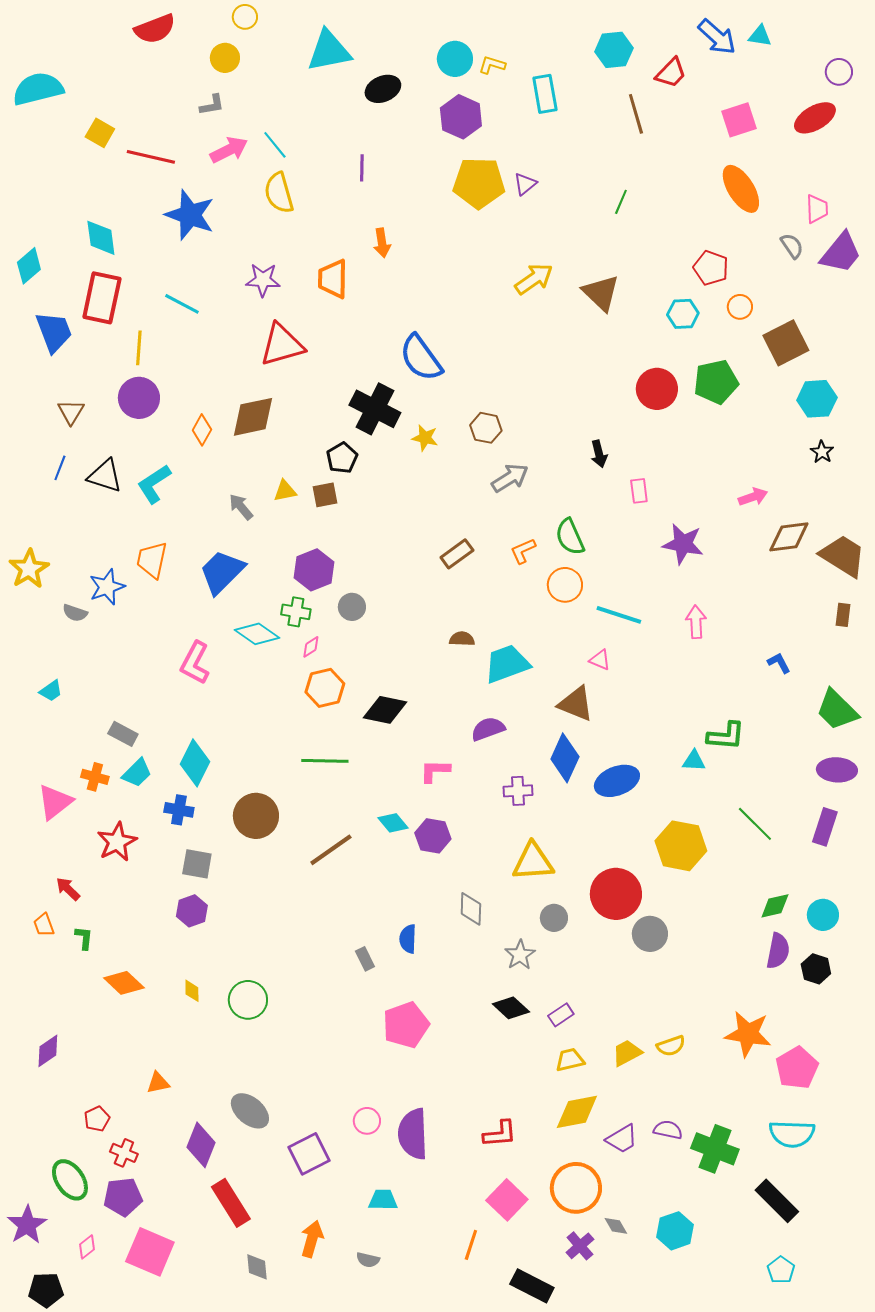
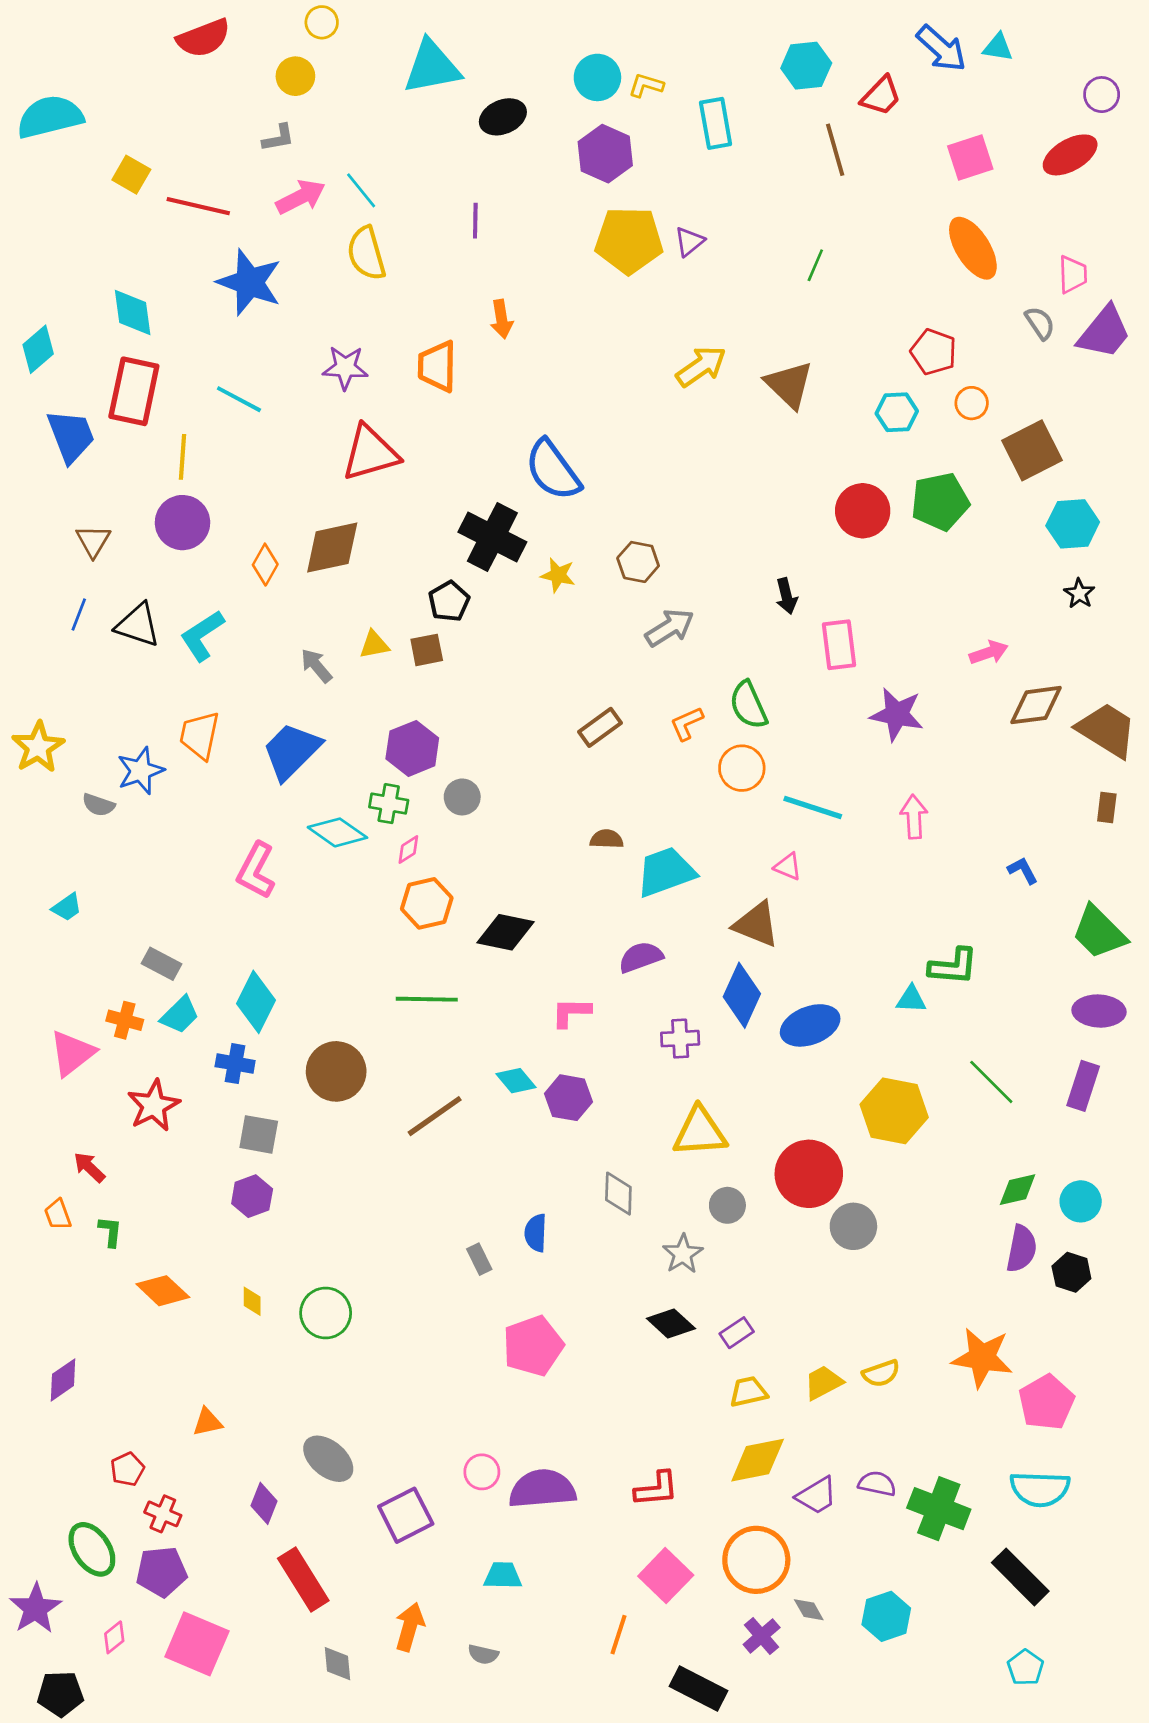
pink rectangle: (639, 491) -> (839, 645), size x1.5
purple semicircle: (413, 1134) -> (542, 1489), turned 87
purple diamond: (201, 1145) -> (264, 1503), size x0.7

